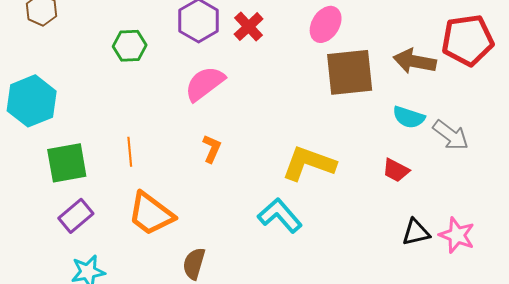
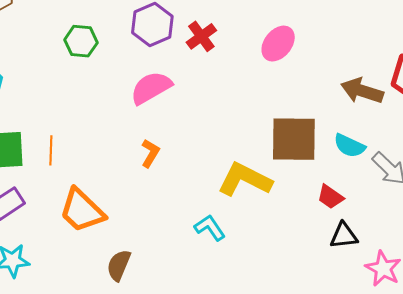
brown square: (350, 72) -> (294, 139), moved
orange line: (130, 152) -> (51, 150), moved
cyan L-shape: (280, 215) -> (210, 228), size x0.7
black triangle: (416, 232) -> (344, 236), moved

